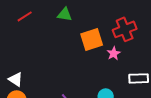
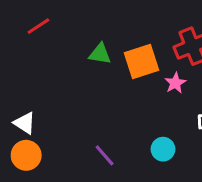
green triangle: (65, 14) -> (100, 54), moved

